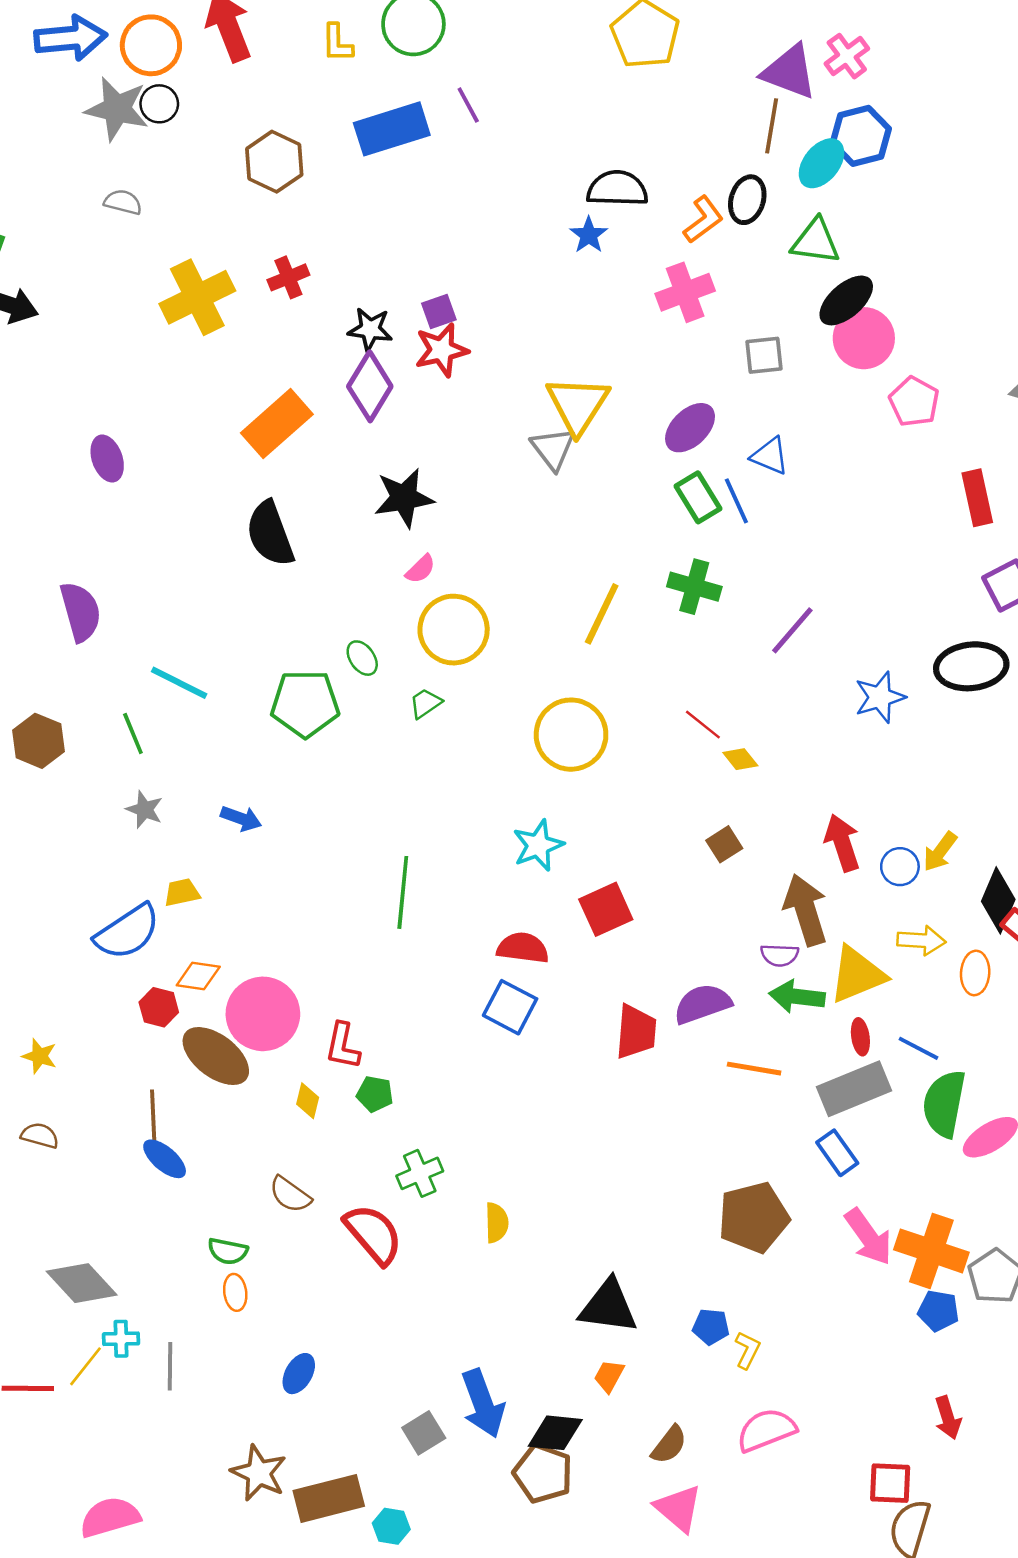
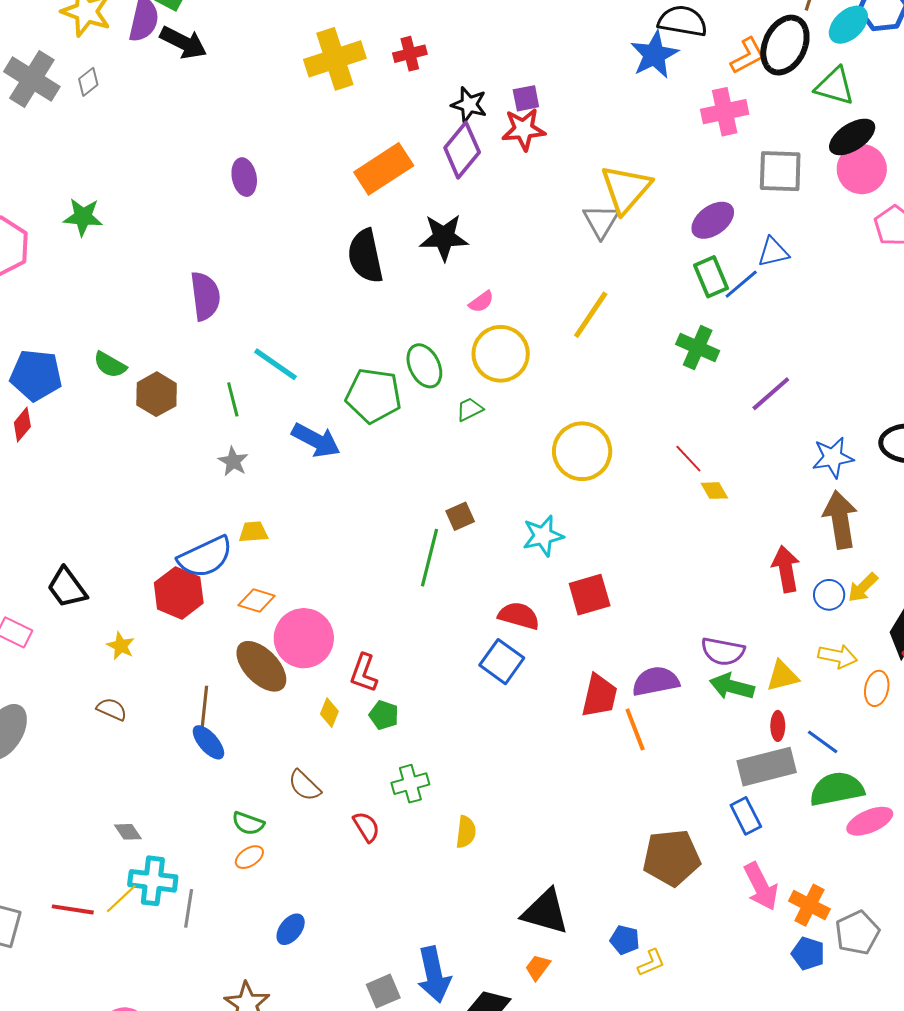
black ellipse: (747, 200) -> (785, 45), size x1.5
blue star: (589, 235) -> (654, 55), size x1.6
gray square: (764, 355) -> (780, 171), size x1.4
blue triangle: (770, 456) -> (773, 252), turned -44
black star: (404, 498) -> (444, 237), moved
blue line: (736, 501) -> (741, 284), turned 66
yellow line: (602, 614) -> (591, 315), moved
green ellipse: (362, 658) -> (424, 366), size x1.5
blue arrow: (241, 818) -> (316, 440), moved, size x1.5
brown square: (724, 844) -> (460, 516), moved
brown arrow: (806, 910) -> (840, 520), moved
purple semicircle: (780, 955) -> (723, 651), size x1.4
yellow triangle: (857, 975) -> (782, 676), size x0.7
red hexagon: (159, 1007) -> (179, 593), moved, size x1.6
orange line: (754, 1069) -> (635, 729), moved, turned 51
green semicircle: (944, 1104) -> (837, 789), turned 60
red semicircle: (373, 1234) -> (366, 827), size x0.6
orange cross: (931, 1251) -> (809, 905), size x0.7
gray diamond: (82, 1283) -> (128, 832), size x0.5
orange ellipse: (235, 1292) -> (249, 857), turned 56
cyan cross: (121, 1339) -> (153, 881), size x1.6
yellow L-shape: (747, 1350) -> (651, 963), turned 32

